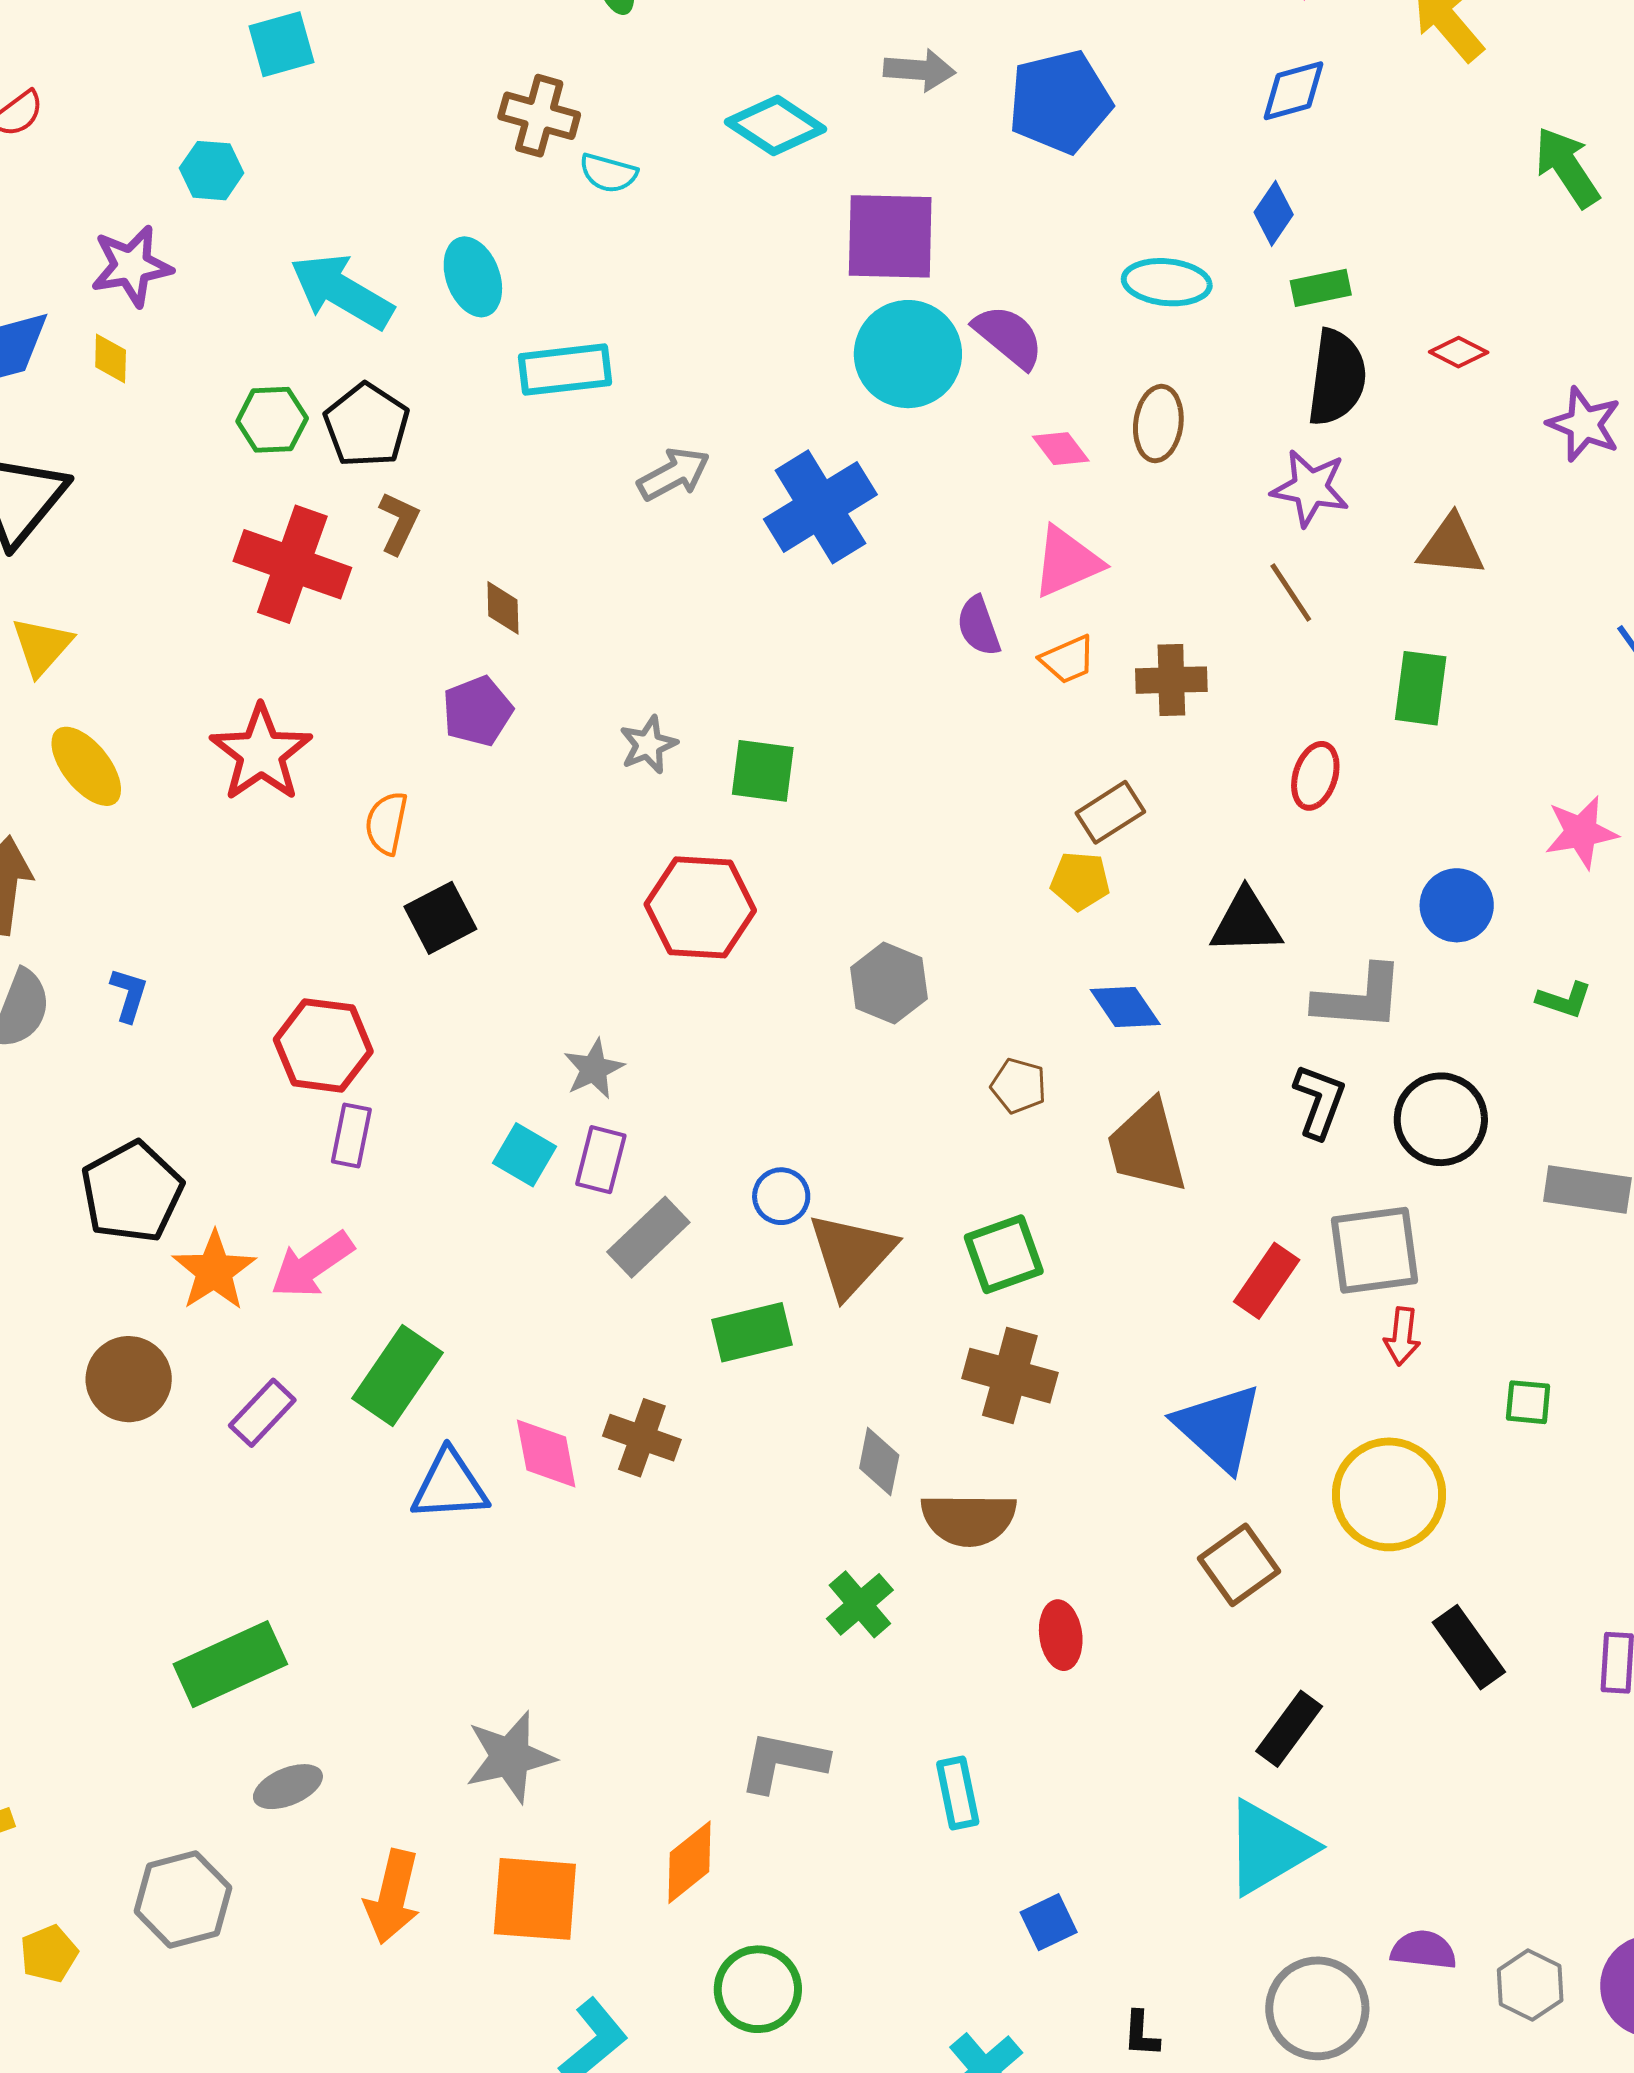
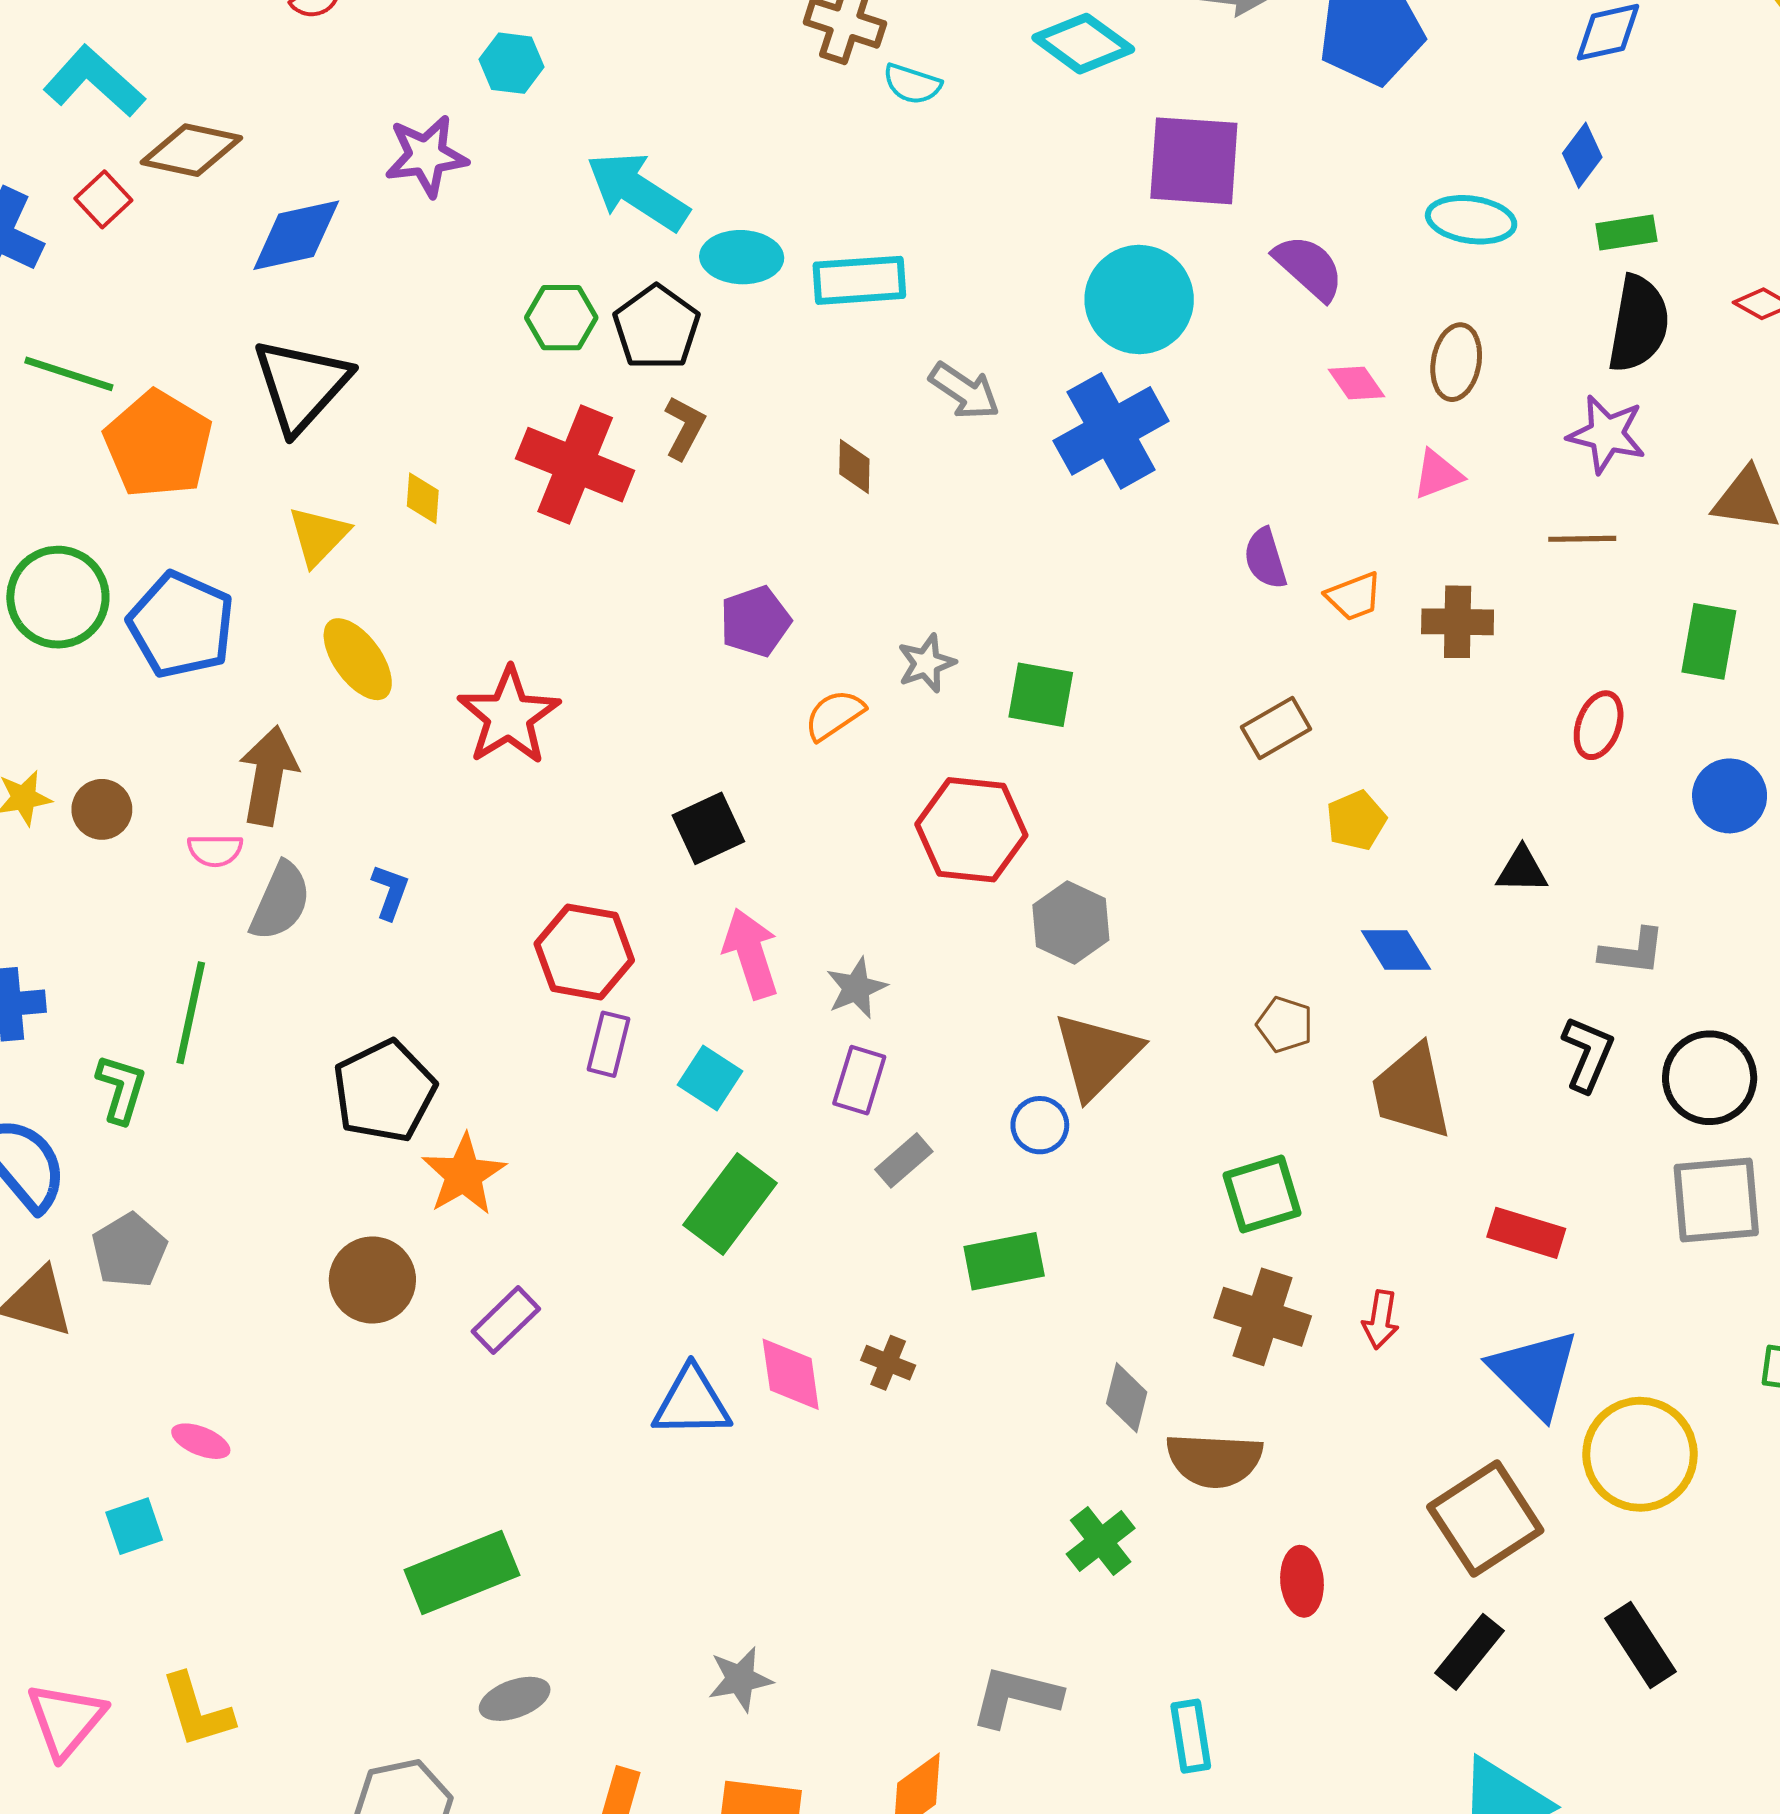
cyan ellipse: (473, 277) -> (742, 257), moved, turned -70
cyan circle: (908, 354) -> (1139, 300), moved
yellow diamond: (111, 359) -> (423, 498), moved
gray arrow: (674, 474) -> (964, 391), turned 60
pink triangle: (1067, 562) -> (1438, 474), moved, size x0.7
brown line: (1291, 592) -> (1582, 539), turned -60
brown diamond: (503, 608) -> (854, 467), moved
red star: (261, 753) -> (509, 716), moved
brown rectangle: (1110, 812) -> (1276, 728), moved
orange semicircle: (386, 823) -> (834, 715), moved, turned 42
yellow pentagon: (1080, 881) -> (1356, 820), turned -30
blue circle: (1457, 905) -> (1730, 796), moved
black triangle: (1246, 922) -> (1522, 870), size x0.7
gray hexagon: (889, 983) -> (1071, 923), moved
gray L-shape: (1359, 998) -> (1633, 952), size x0.7
cyan square: (524, 1155) -> (710, 1078), moved
gray rectangle: (648, 1237) -> (904, 1160), size x0.7
gray square: (1375, 1250) -> (1716, 1200), moved
brown triangle: (852, 1254) -> (1097, 1055), moved
pink arrow: (312, 1265) -> (751, 954), moved, turned 104
red rectangle: (1267, 1281) -> (1526, 1233), turned 70
red arrow: (1402, 1336) -> (1381, 1320), moved
green rectangle: (398, 1376) -> (730, 1204), moved
blue triangle: (1219, 1427) -> (1534, 1373), moved
brown cross: (642, 1438) -> (888, 1363), size x0.7
brown square: (1239, 1565) -> (1485, 1519), size x1.4
black rectangle: (1469, 1647) -> (1640, 1645), moved
black rectangle: (1289, 1729) -> (1470, 1652), moved
gray star: (510, 1757) -> (740, 1679), size x0.7

